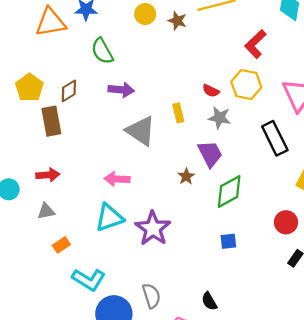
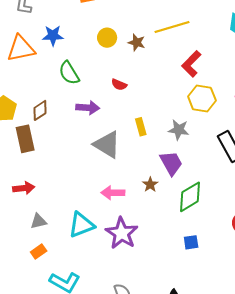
red L-shape: (255, 44) -> (191, 64), moved
red semicircle: (211, 91) -> (119, 85), moved
pink arrow: (117, 179) -> (113, 193), moved
gray triangle: (46, 211) -> (38, 221), moved

